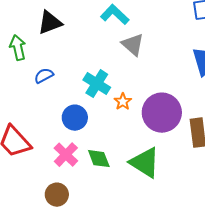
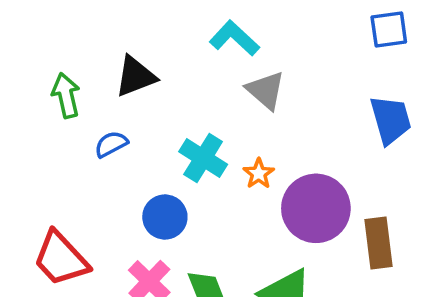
black triangle: (50, 23) -> (135, 76), moved
orange star: (123, 102) -> (259, 174), moved

